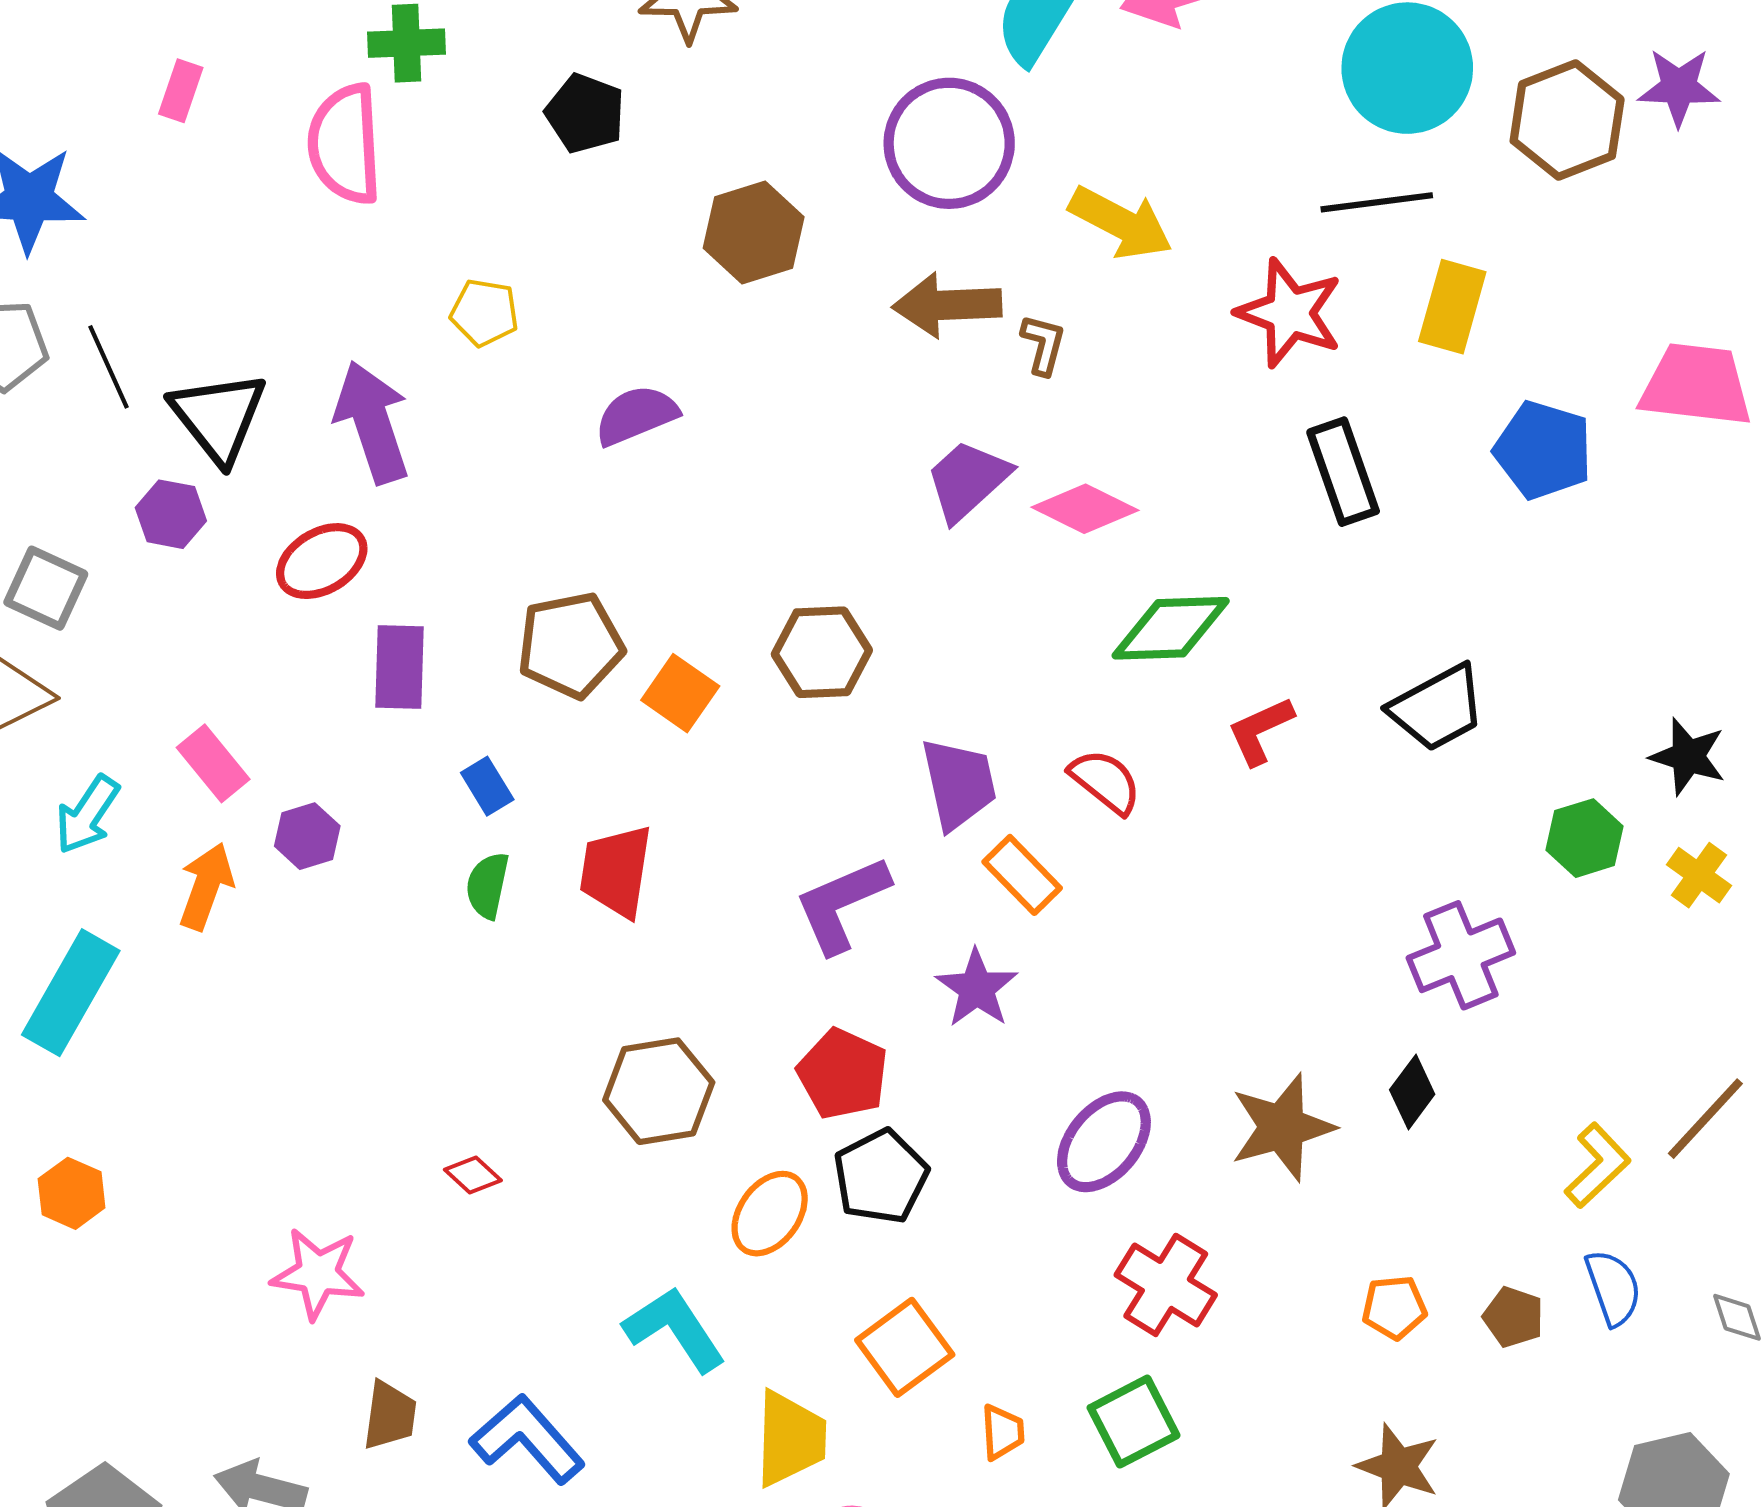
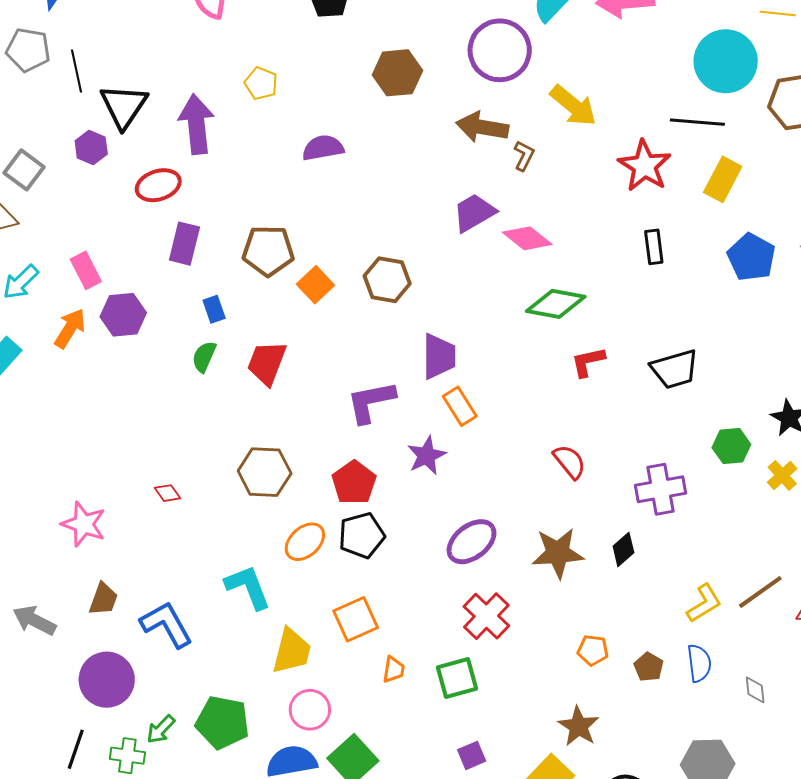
black rectangle: (1343, 472) -> (654, 247), size x0.7
red semicircle: (1105, 781) -> (570, 462), moved
purple hexagon: (307, 836) -> (123, 315), size x1.4

